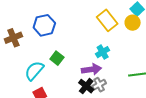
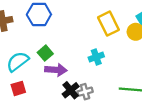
purple arrow: (91, 69) -> (56, 70), moved

